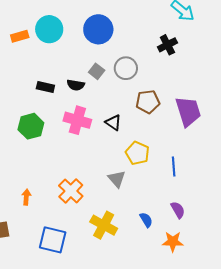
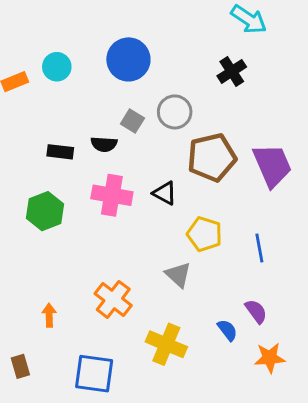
cyan circle: (49, 29) -> (57, 67), size x0.7
brown pentagon: (148, 102) -> (212, 157), size x1.4
purple semicircle: (178, 210) -> (256, 311), moved

